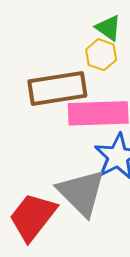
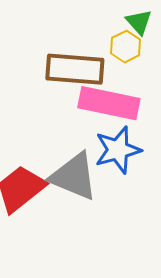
gray triangle: (81, 193) -> (74, 176), turned -36

